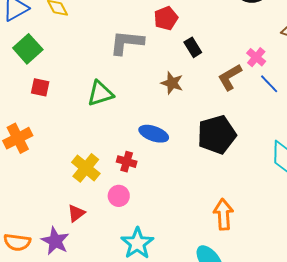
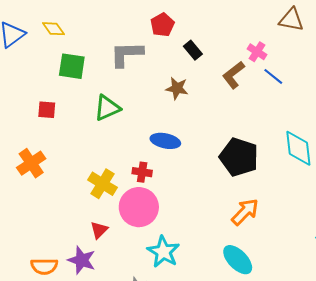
green square: (28, 49) -> (72, 66), moved, turned -32
black pentagon: (217, 135) -> (239, 157), moved, turned -30
pink circle: (119, 196) -> (139, 207), size x1.8
orange arrow: (223, 214) -> (245, 212), turned 56

